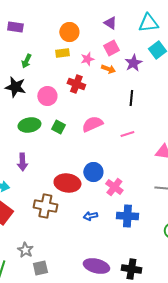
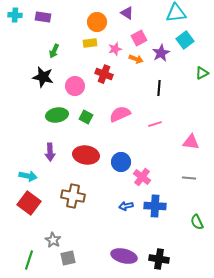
purple triangle: (110, 23) -> (127, 13), moved
red ellipse: (67, 183) -> (86, 155), moved
blue arrow: (90, 216) -> (126, 206), moved

